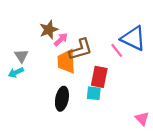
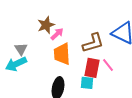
brown L-shape: (81, 49) -> (93, 43), moved
pink line: (117, 50) -> (108, 65), moved
cyan arrow: (16, 72) -> (16, 64), size x1.5

